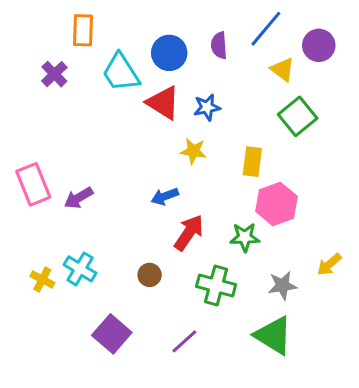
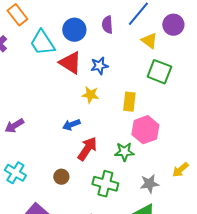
orange rectangle: (83, 30) -> (17, 15), turned -40
green square: (298, 116) -> (159, 72), turned -30

